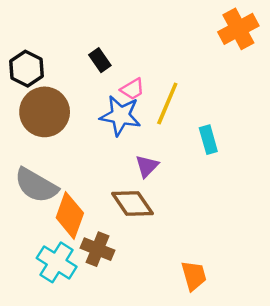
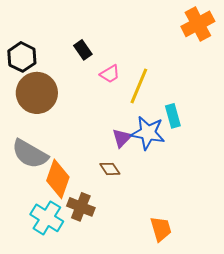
blue star: (120, 116) -> (148, 133), moved
brown diamond: (132, 203) -> (110, 169), size x0.6

